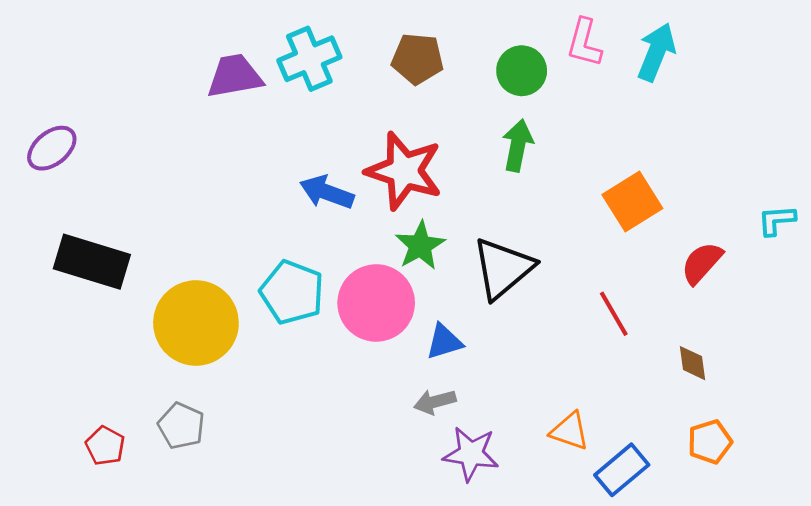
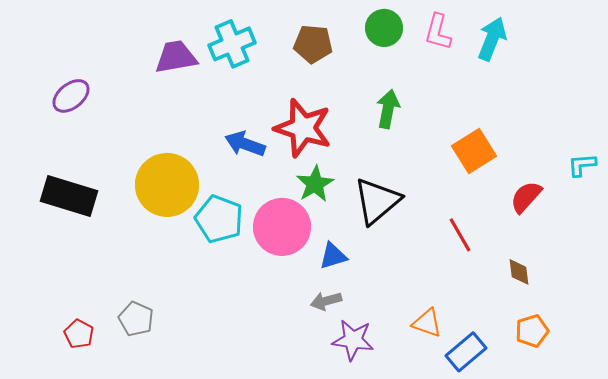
green circle: (522, 71) -> (384, 28), moved
purple ellipse: (52, 148) -> (71, 96), moved
yellow circle: (196, 323) -> (167, 185), moved

